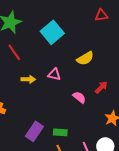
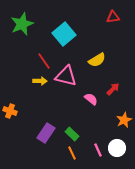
red line: (14, 52) -> (44, 61), moved
pink triangle: (54, 74) -> (66, 76), size x1.6
green rectangle: (60, 132) -> (72, 134), turned 40

